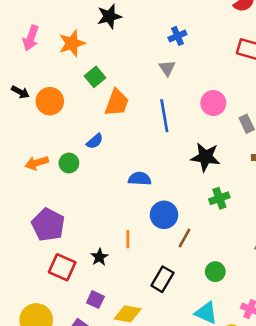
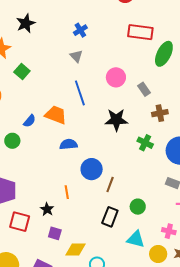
orange trapezoid: (117, 103) -> (56, 115), moved, turned -80
green cross: (219, 198) -> (145, 143), moved, turned -35
black rectangle: (162, 279) -> (110, 217), moved
purple square: (95, 300) -> (55, 233), moved

